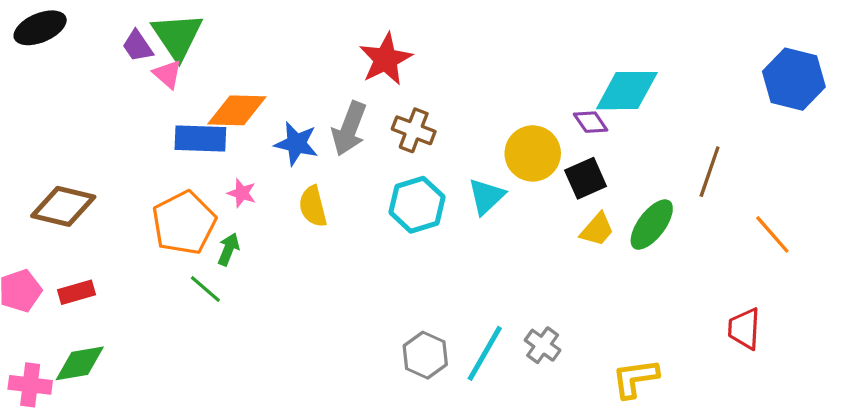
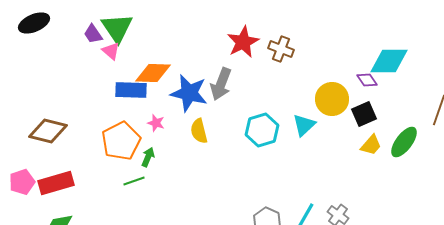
brown cross: (414, 130) -> (281, 49), moved
blue star: (296, 144) -> (189, 93), size x1.4
green line: (205, 289) -> (134, 181), turned -60
red rectangle: (76, 292) -> (56, 183), size x1.6

